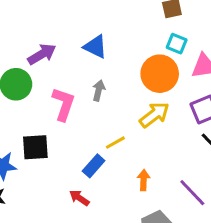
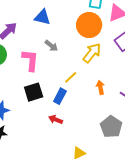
gray arrow: (99, 90) -> (51, 46), turned 128
black square: (35, 147) -> (34, 92), moved
orange arrow: (144, 180) -> (100, 87), moved

